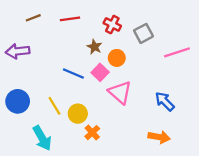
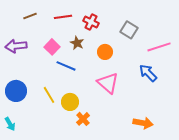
red cross: (112, 25) -> (91, 22), moved
gray square: (143, 33) -> (129, 30), turned -30
brown star: (94, 47) -> (77, 43), moved
pink square: (100, 72) -> (52, 47), moved
blue arrow: (165, 101) -> (148, 73), moved
cyan arrow: (42, 138) -> (10, 124), moved, size x0.6

